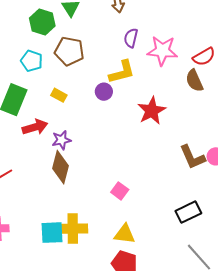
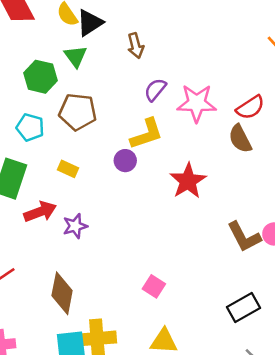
purple semicircle: (131, 38) -> (155, 90), turned 30
brown diamond: (61, 167) -> (62, 293), moved

